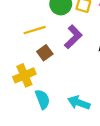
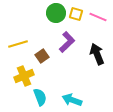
yellow line: (35, 30) -> (18, 44), moved

